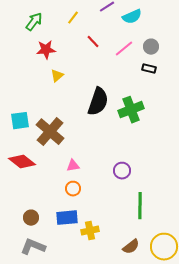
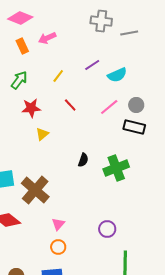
red line: (93, 42) -> (70, 105), moved
black rectangle: (149, 69) -> (134, 127), size x1.5
black semicircle: (98, 102) -> (83, 160), size x0.5
pink triangle: (73, 166) -> (58, 224), turned -40

